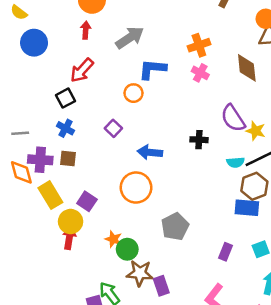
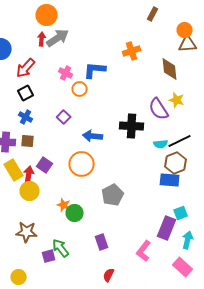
gray arrow: (130, 38) -> (58, 38), moved
red arrow: (82, 70) -> (26, 68), moved
pink cross: (200, 73) -> (66, 73), moved
yellow star: (256, 131) -> (177, 100), moved
black cross: (199, 140) -> (132, 126), size x1.6
purple square: (87, 201) -> (45, 165), moved
red arrow: (69, 238) -> (29, 175), moved
purple rectangle: (225, 252) -> (167, 228), moved, size x1.6
brown star: (140, 273) -> (27, 232), moved

